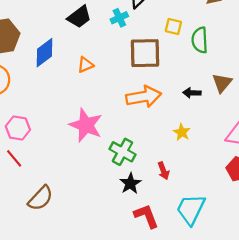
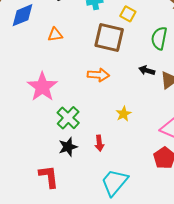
yellow square: (173, 26) -> (128, 14), moved
black arrow: (192, 93) -> (147, 70), moved
orange arrow: (144, 97) -> (98, 75), size x0.7
red L-shape: (146, 216) -> (49, 177), moved

